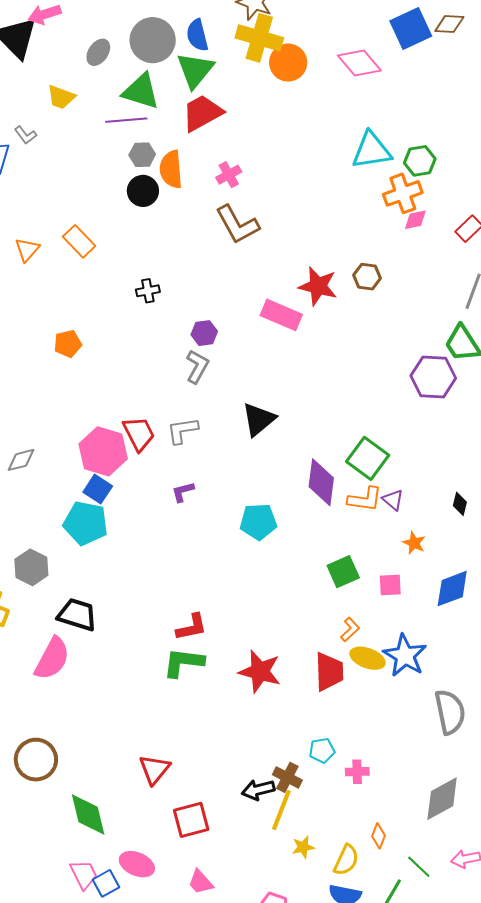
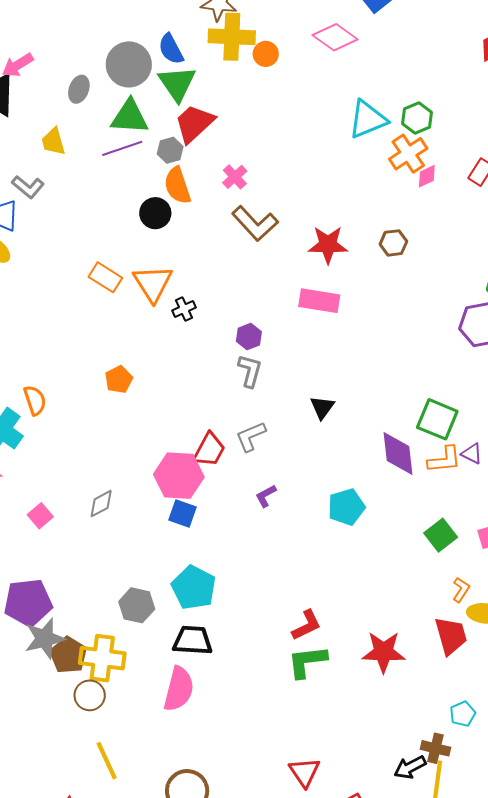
orange circle: (288, 63) -> (266, 54), size x0.7
yellow trapezoid: (61, 97) -> (53, 142), turned 68
gray L-shape: (25, 135) -> (28, 187), size x1.4
gray hexagon: (142, 155) -> (170, 150), moved
orange triangle: (27, 250) -> (153, 283), moved, size x1.6
red star: (318, 286) -> (328, 245), moved
black triangle: (259, 419) -> (322, 407), size x0.7
red trapezoid: (139, 434) -> (209, 450), turned 69
cyan pentagon: (86, 523) -> (194, 588), moved, turned 30

